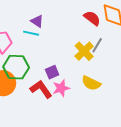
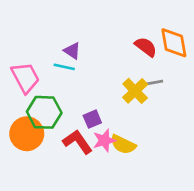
gray line: (97, 45) -> (152, 83), turned 49
yellow semicircle: (91, 83) -> (123, 144), moved

